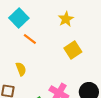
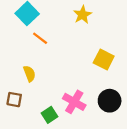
yellow square: (73, 50) -> (104, 59), moved, turned -30

